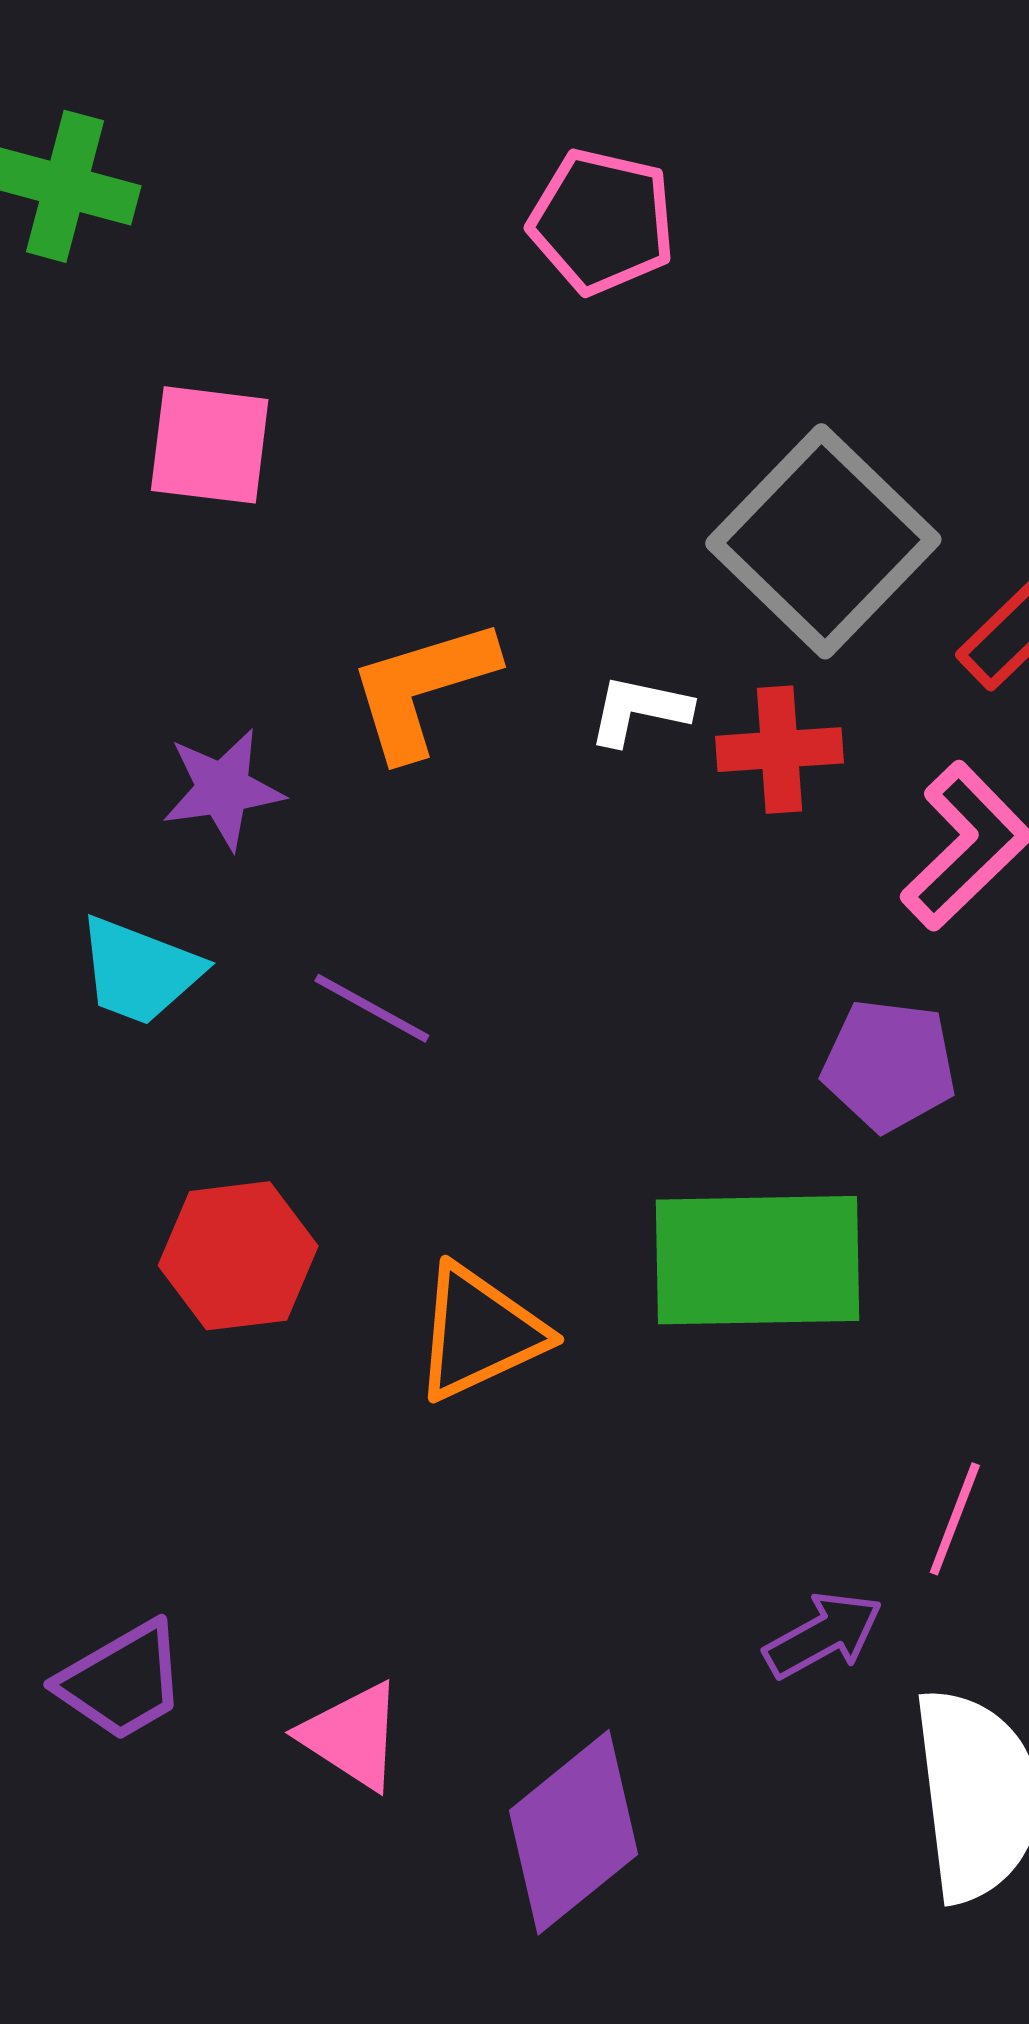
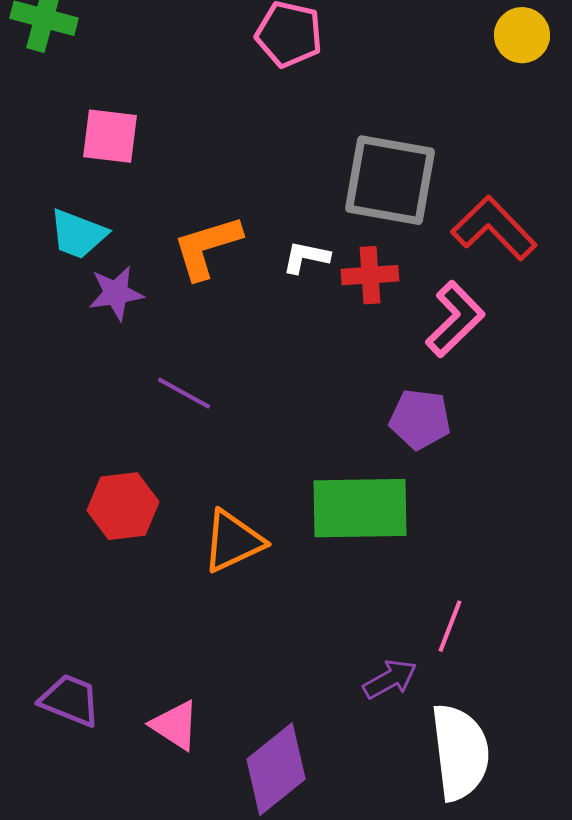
gray square: (823, 541) -> (390, 180), turned -34
cyan trapezoid: (140, 971) -> (78, 234), moved
purple trapezoid: (122, 1681) -> (70, 700), turned -128

